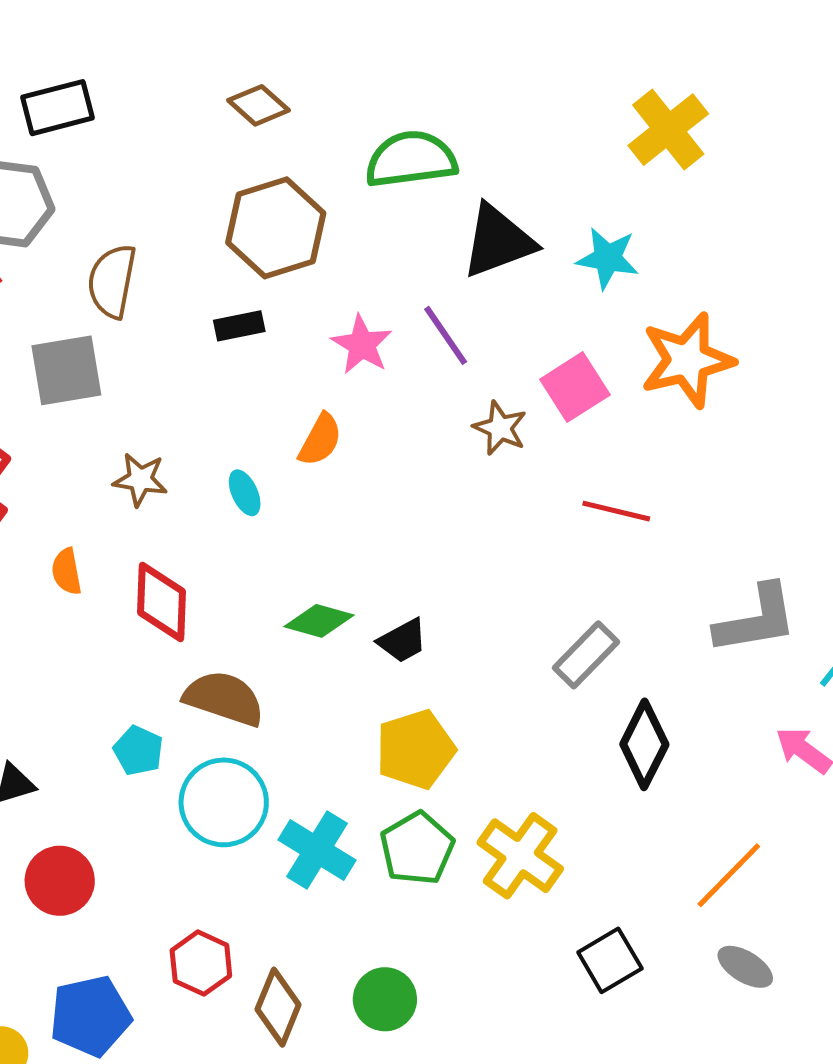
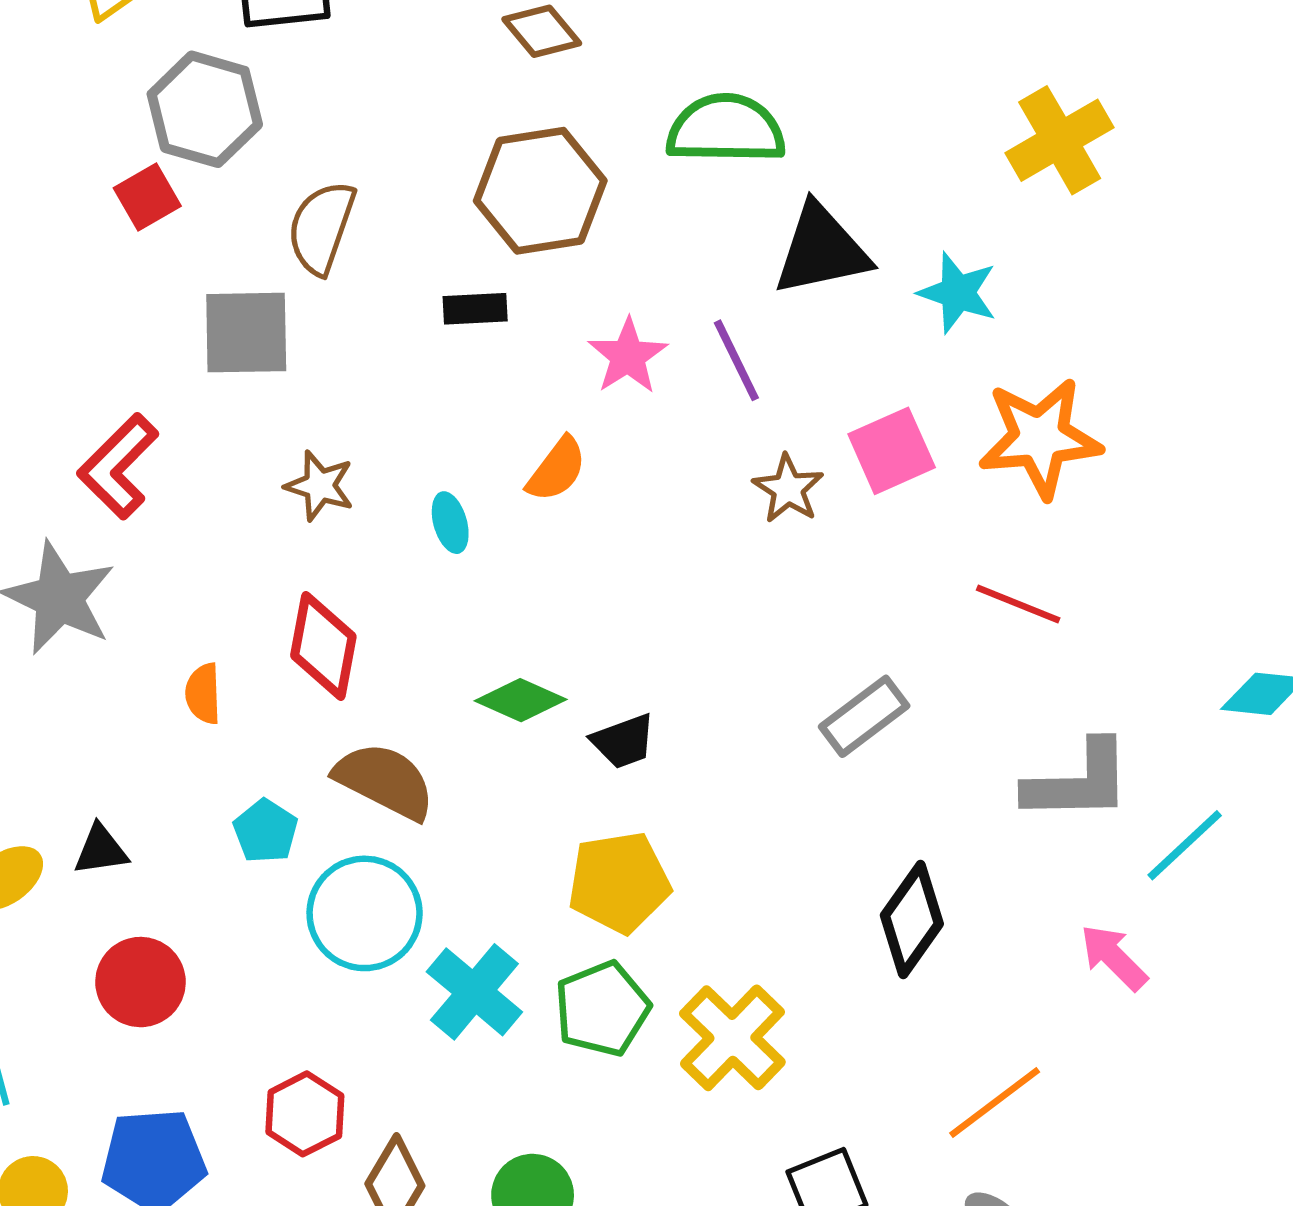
red line: (616, 511) -> (1018, 604), moved
orange semicircle: (67, 571) -> (203, 694), moved
gray rectangle: (586, 655) -> (864, 716), moved

